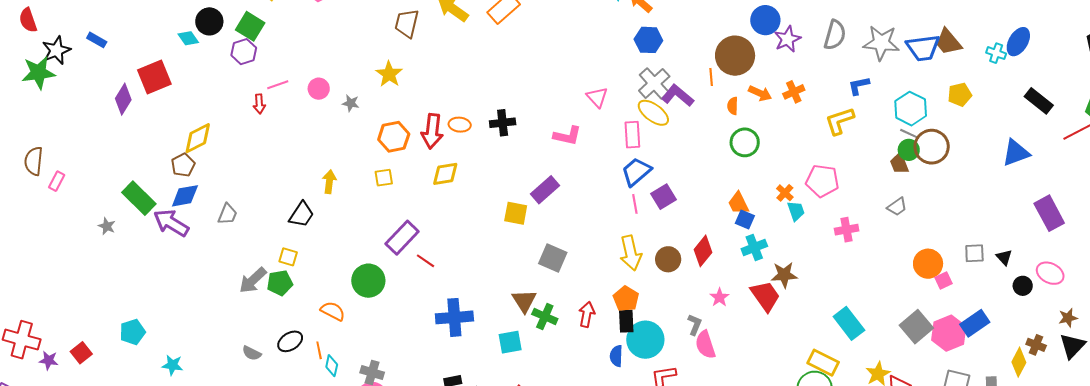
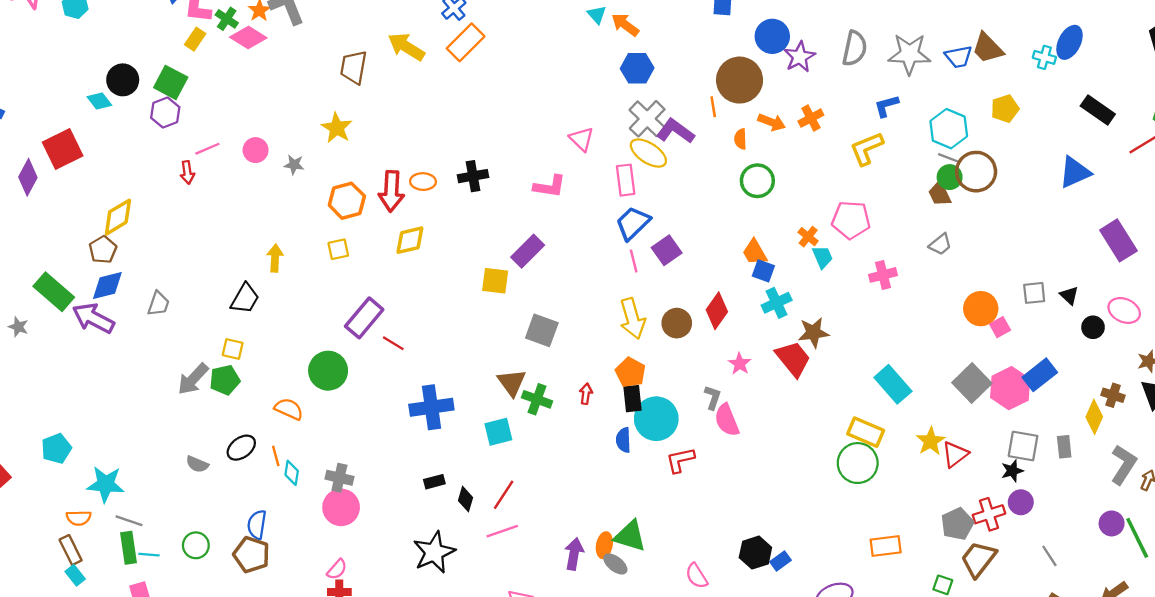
blue trapezoid: (923, 48) -> (959, 57), size x0.7
red arrow: (587, 314) -> (586, 394), size x0.7
cyan star: (173, 365) -> (106, 484), size x1.5

